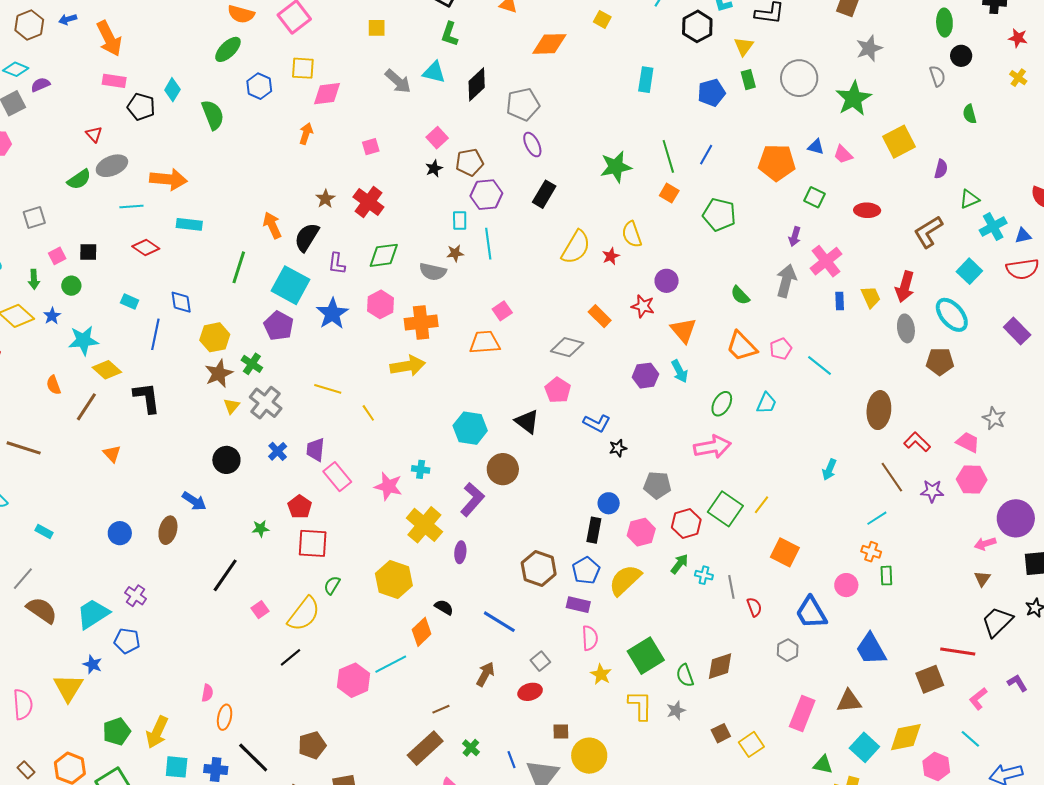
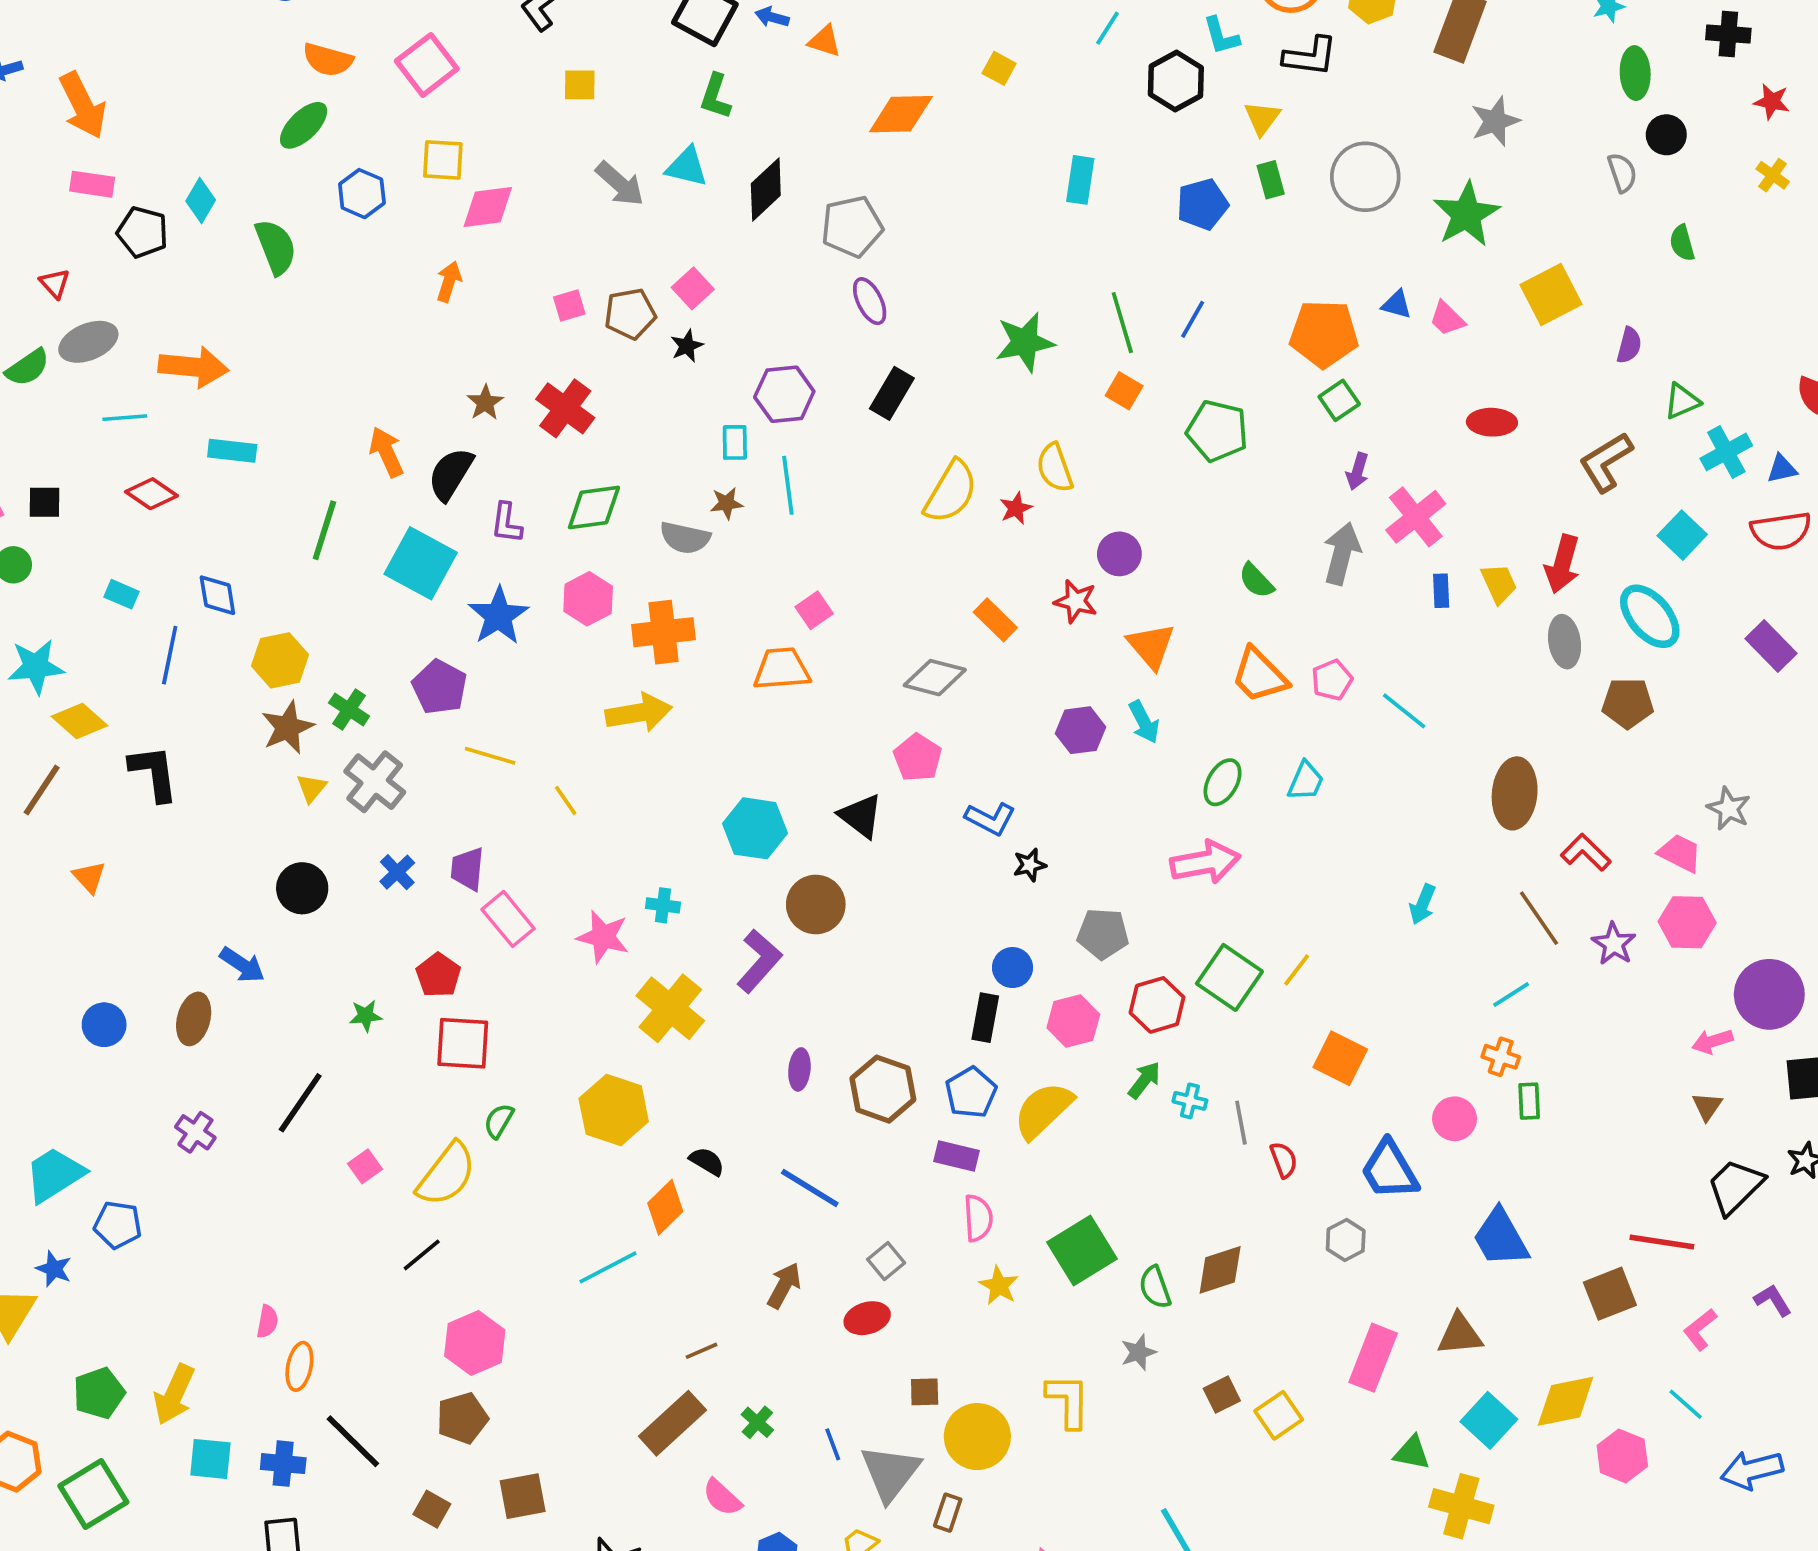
brown pentagon: (470, 162) -> (630, 314), moved
green square: (814, 197) -> (1339, 400), moved, turned 30
purple pentagon: (279, 326) -> (439, 687), moved
purple star: (932, 491) -> (1614, 944), turned 30
purple ellipse: (460, 552) -> (799, 1069), moved
purple cross: (136, 596) -> (195, 1132), moved
pink hexagon: (354, 680) -> (475, 1343), moved
yellow L-shape: (640, 705) -> (1068, 1401), moved

